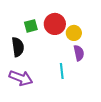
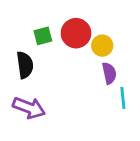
cyan line: (62, 71) -> (123, 98), moved

